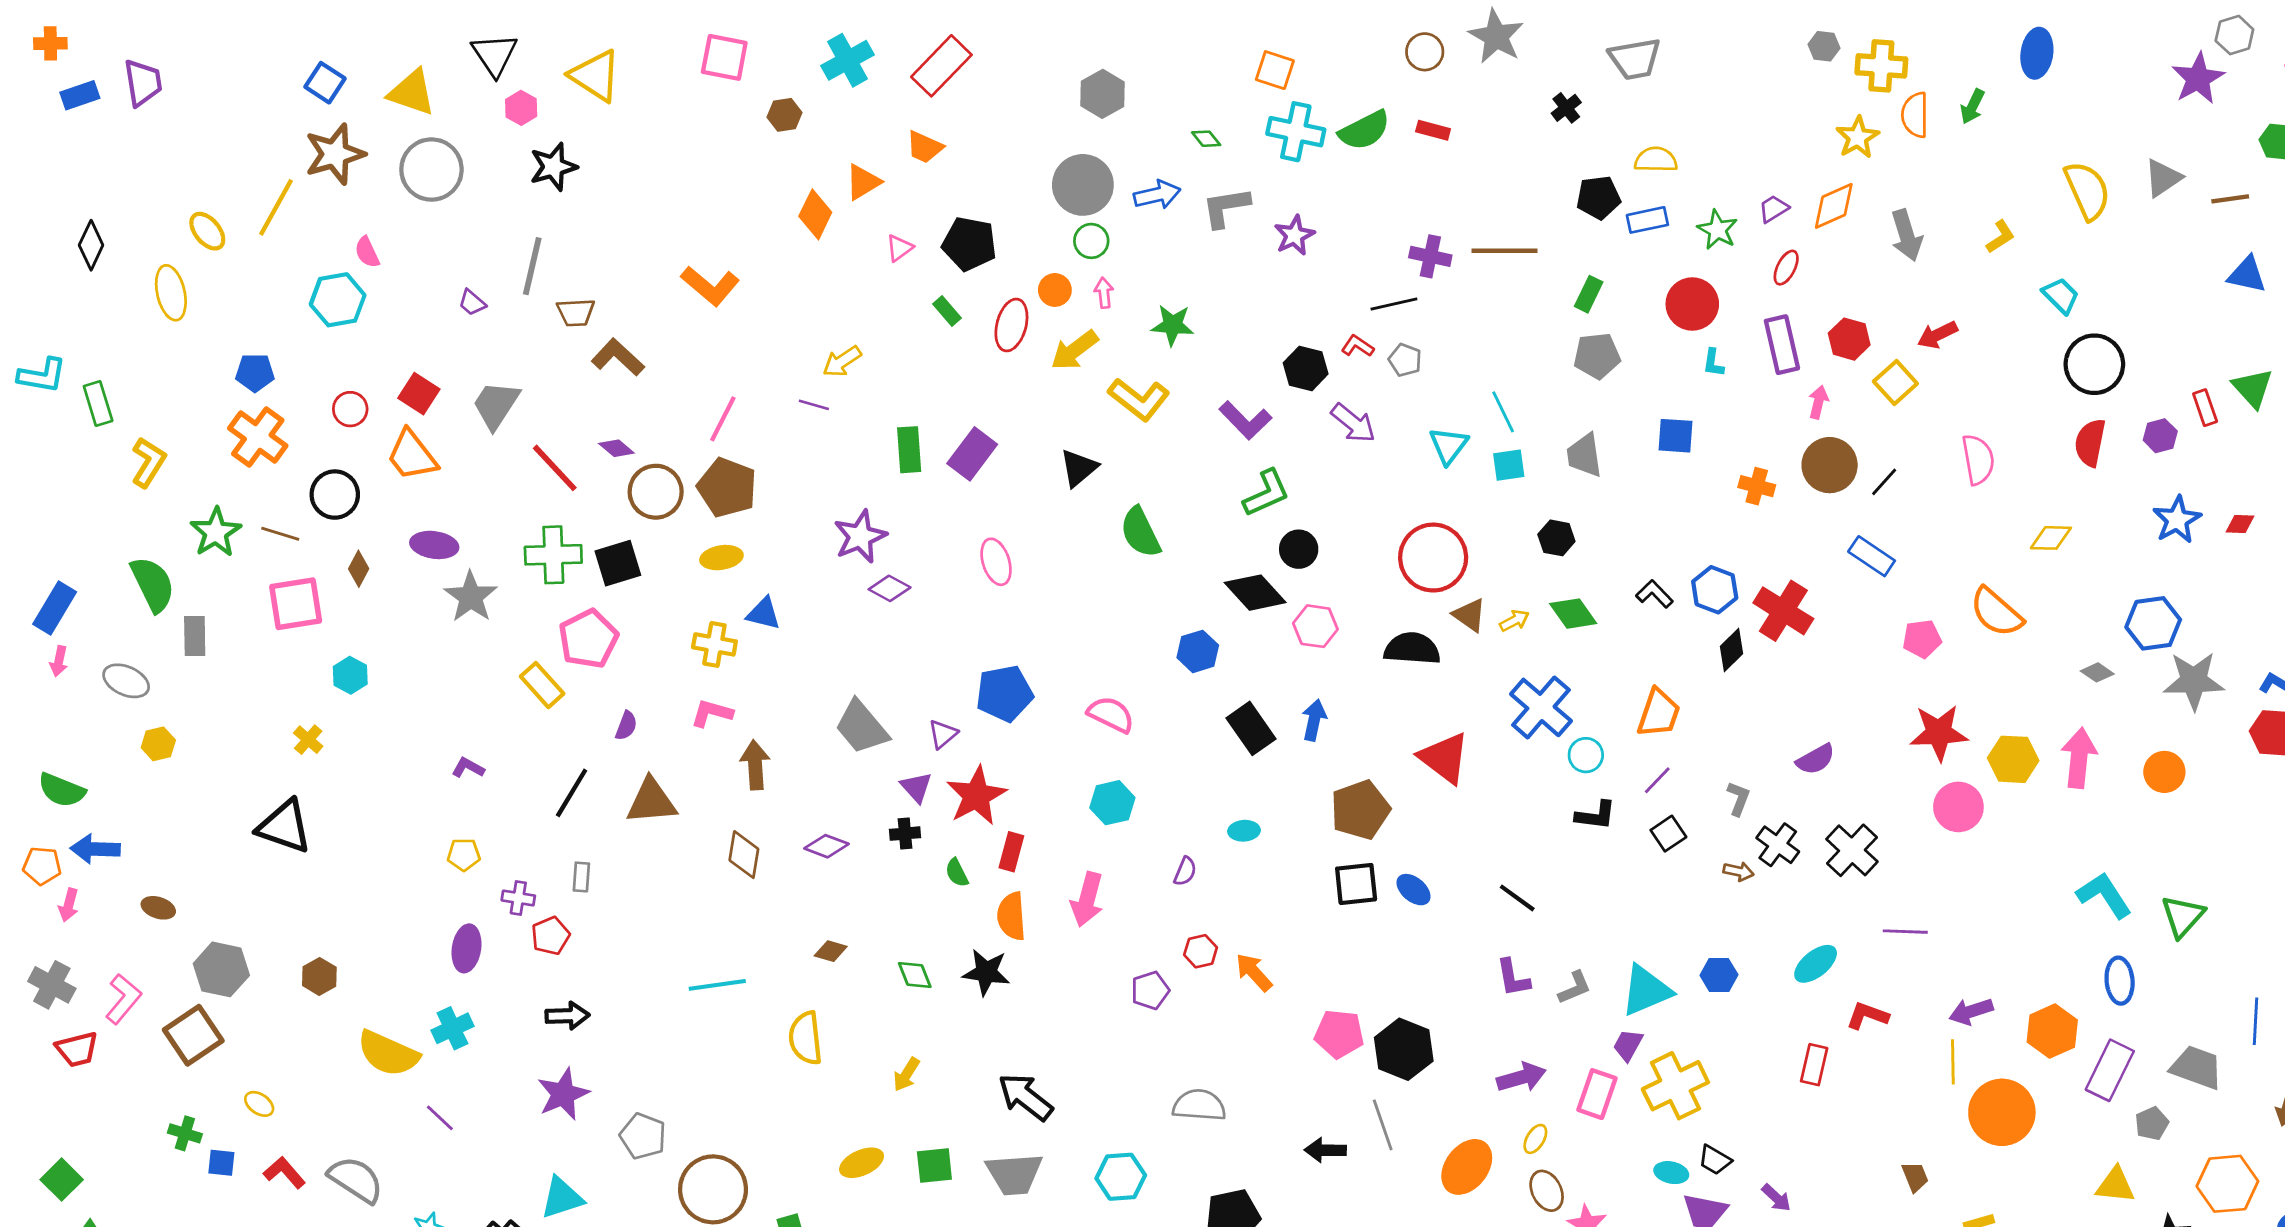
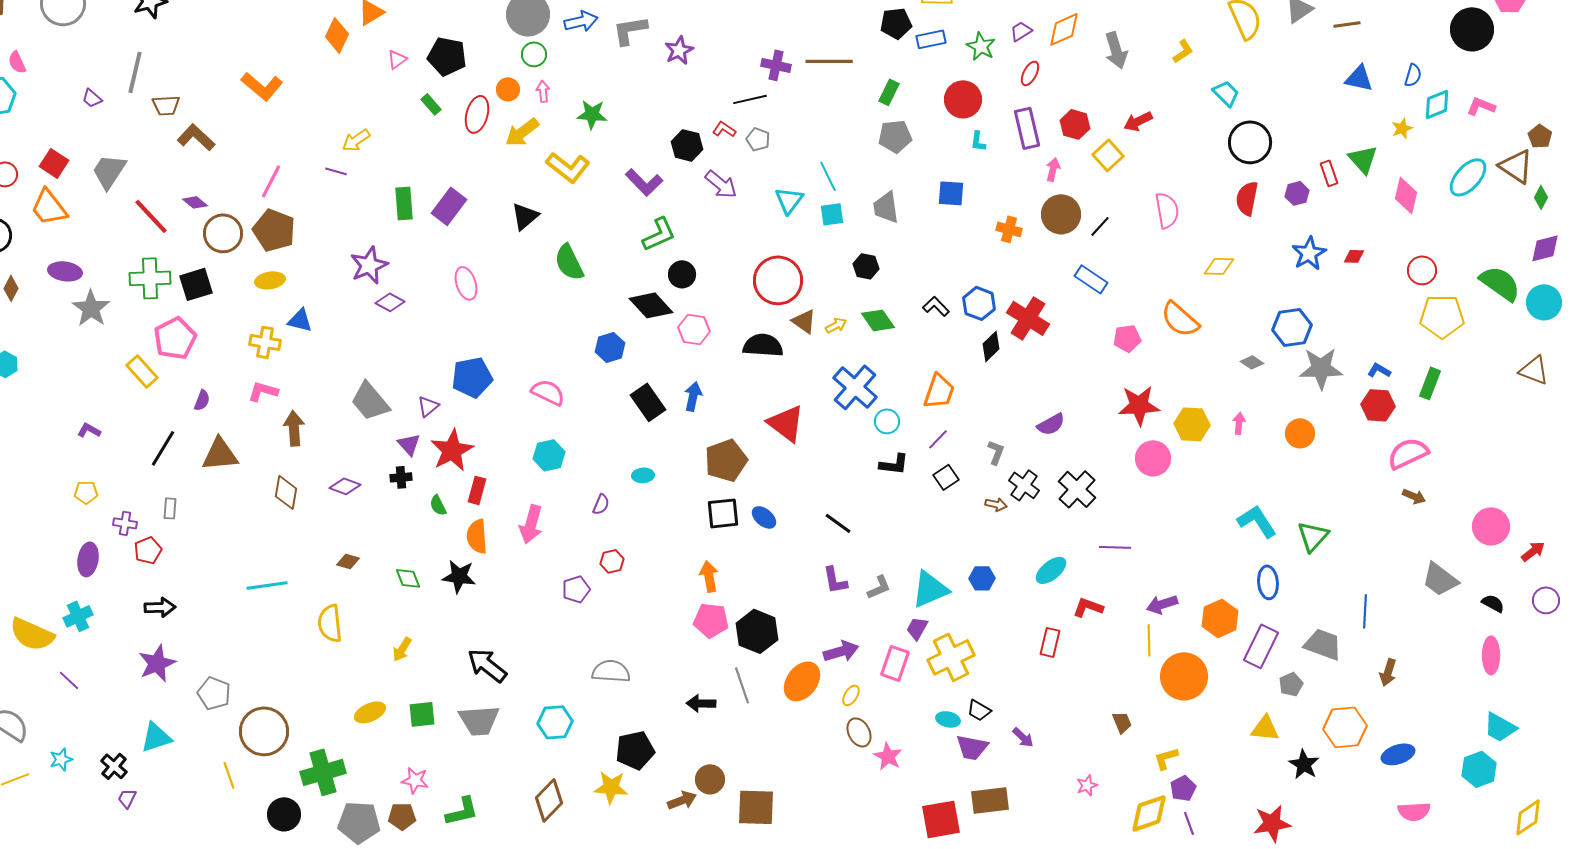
pink arrow: (2079, 758) -> (1239, 423), size x0.5
orange arrow: (1254, 972) -> (709, 576), moved, turned 32
orange ellipse: (1467, 1167) -> (802, 681), moved

